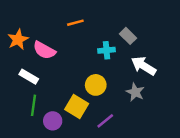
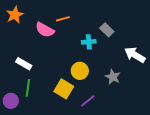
orange star: (18, 39) -> (15, 15), moved
pink semicircle: (44, 50) -> (45, 30), moved
white arrow: (144, 66) -> (135, 55), moved
purple circle: (53, 121) -> (11, 101), moved

